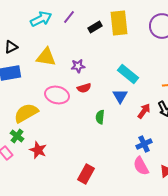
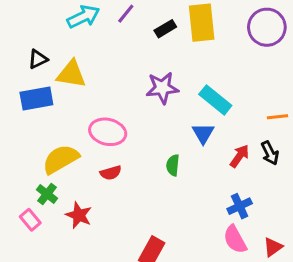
yellow triangle: (46, 57) -> (71, 74), moved
purple star: (78, 66) -> (162, 88), moved, size x1.5
red semicircle: (84, 88) -> (111, 173), moved

